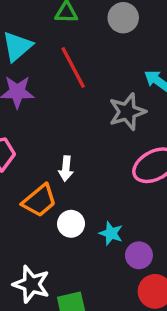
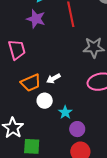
white arrow: (66, 169) -> (53, 79), moved, turned 40

